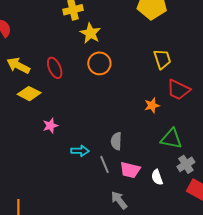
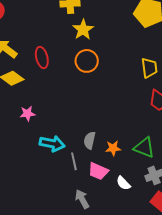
orange star: (152, 105) -> (113, 148), moved
cyan arrow: (80, 151) -> (52, 144), size x1.4
white semicircle: (157, 177) -> (123, 183), turned -35

